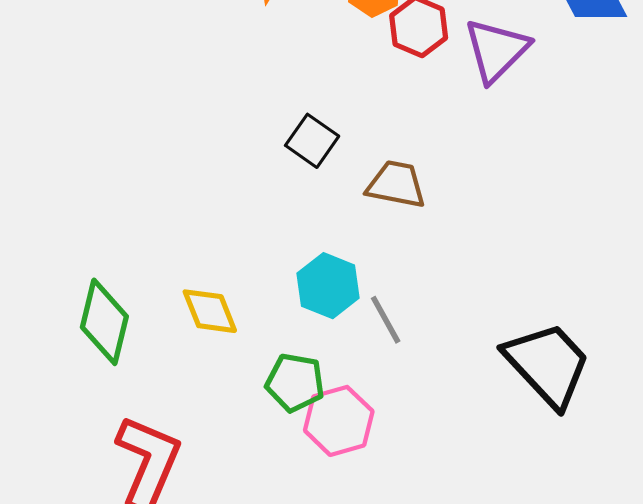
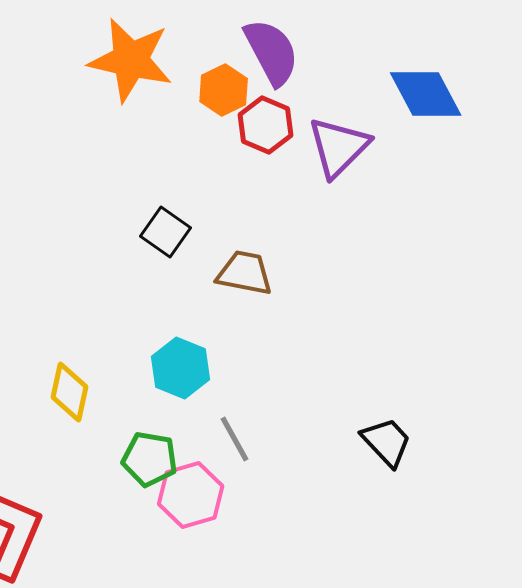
yellow diamond: (210, 311) -> (70, 392), turned 34
gray line: (386, 320) -> (235, 439), moved
black trapezoid: (548, 364) -> (387, 442), size x0.6

